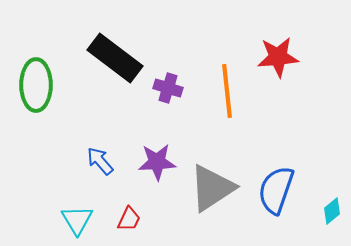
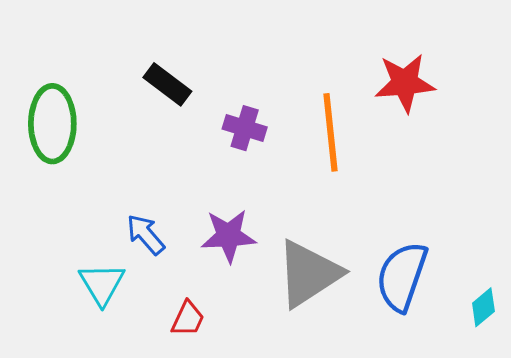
black rectangle: (115, 58) -> (167, 84), size x0.6
cyan triangle: (77, 220) -> (102, 284), moved

